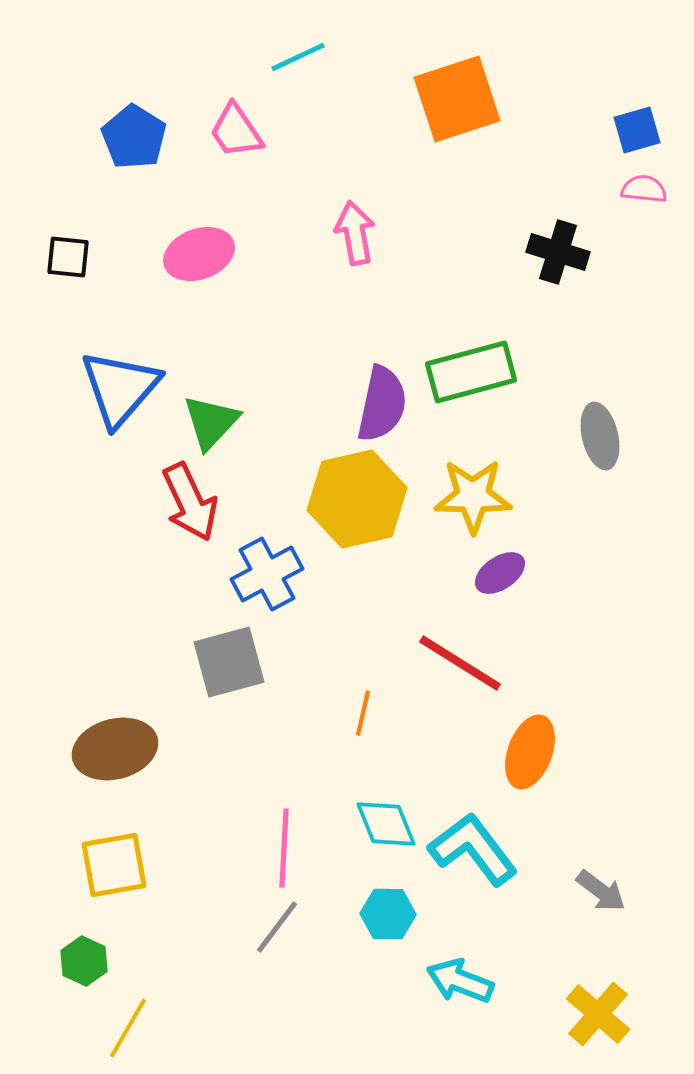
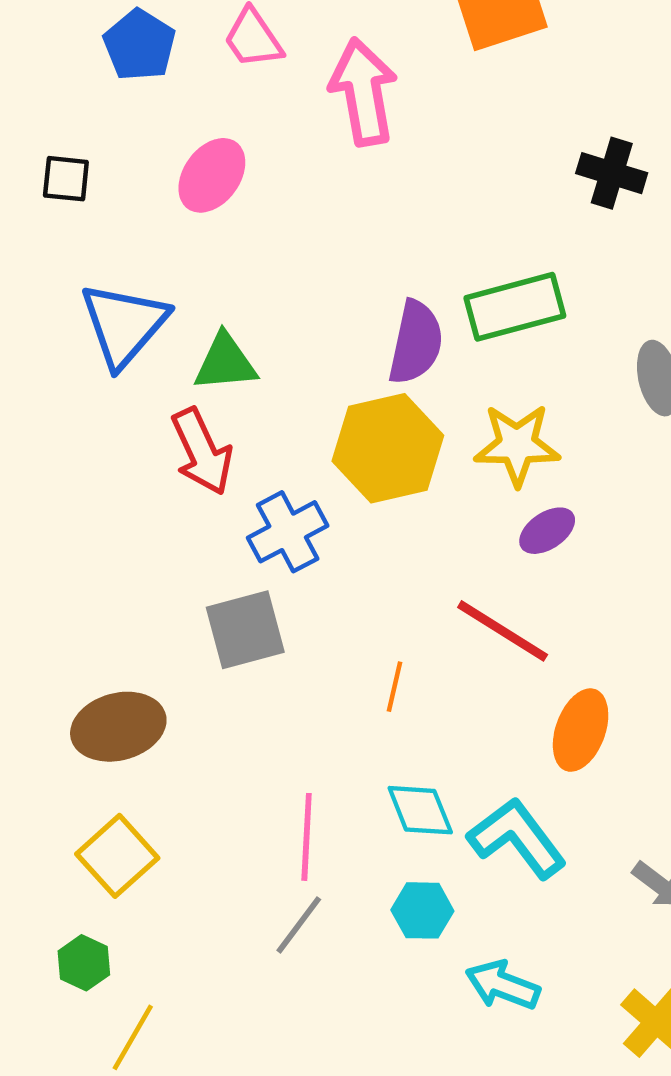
pink arrow: (355, 233) -> (363, 92), moved, size x1.5
pink ellipse: (199, 254) -> (212, 175), turned -34
green triangle: (211, 422) -> (225, 362), turned 42
yellow square: (114, 865) -> (117, 856), turned -32

